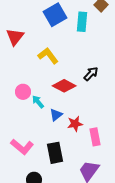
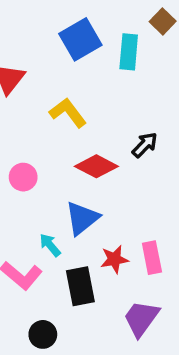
cyan arrow: (38, 102) -> (50, 245), moved
blue triangle: (56, 115) -> (82, 218), size x1.5
red star: (75, 124) -> (114, 259), moved

